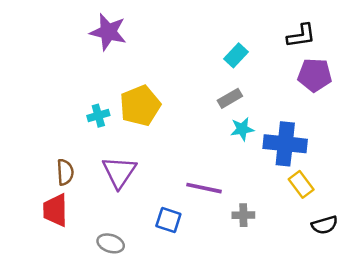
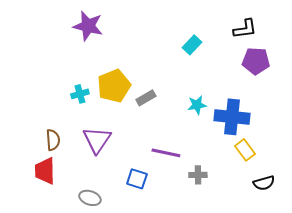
gray rectangle: (230, 98) -> (146, 98), moved

